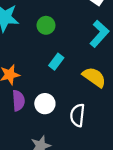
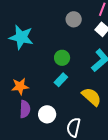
green circle: (46, 25) -> (62, 58), moved

